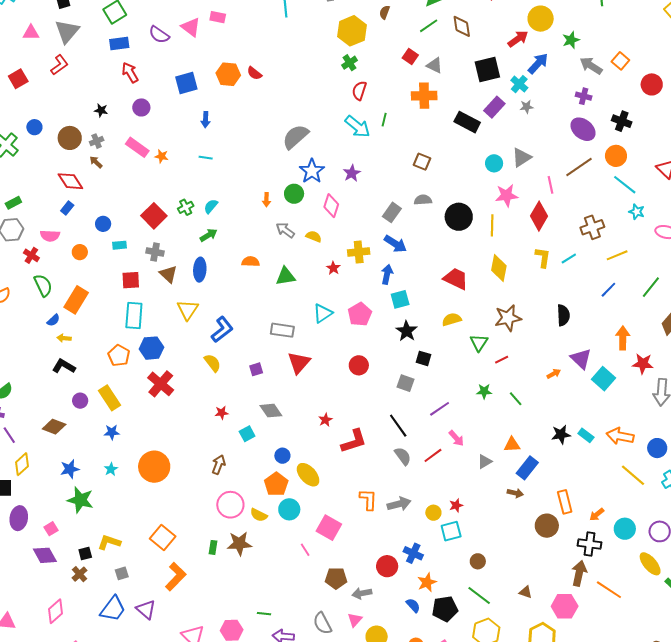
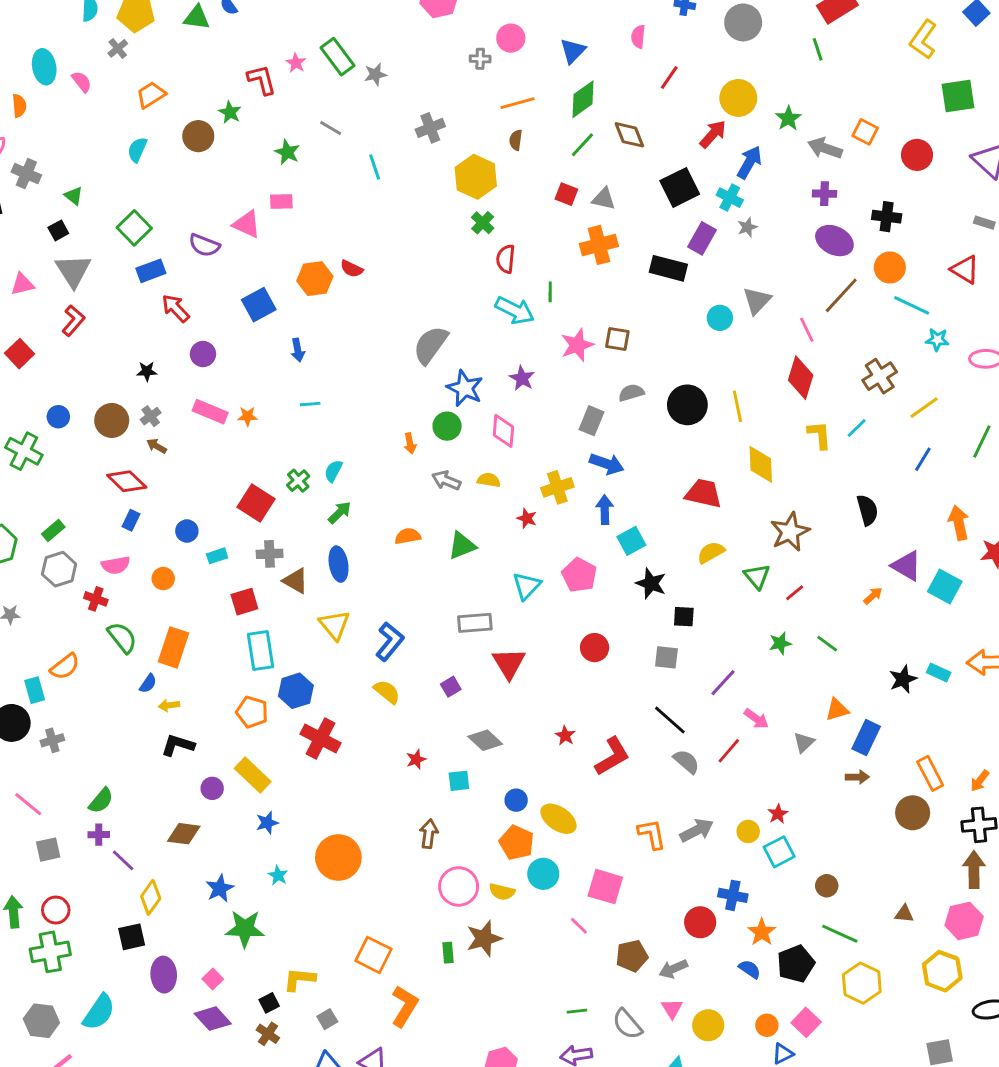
pink star: (507, 195) -> (577, 345), moved
cyan square: (247, 434) -> (459, 781), turned 35
green line: (264, 614) -> (577, 1011), moved

